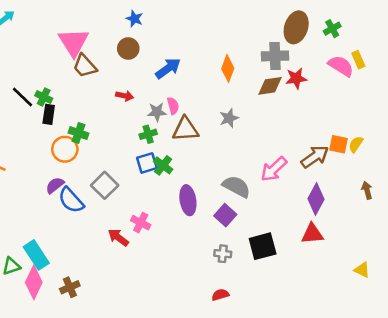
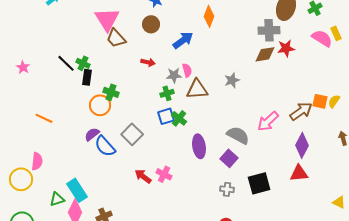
orange diamond: (228, 68) -> (209, 16), moved
pink cross: (141, 223) -> (164, 174), moved

